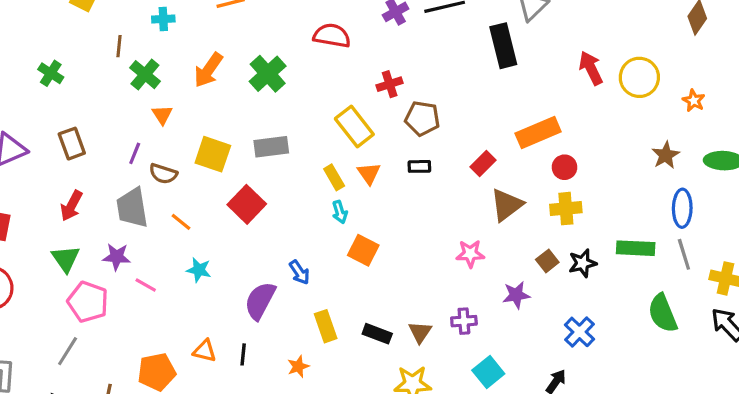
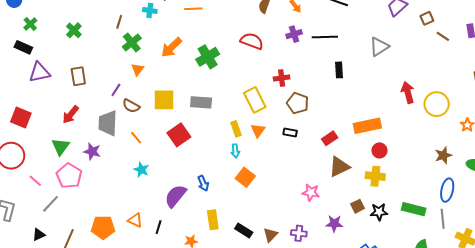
black rectangle: (503, 46) -> (339, 70), moved, size x0.6
yellow square: (213, 154) -> (164, 100), turned -30
pink line: (146, 285) -> (35, 181), moved

